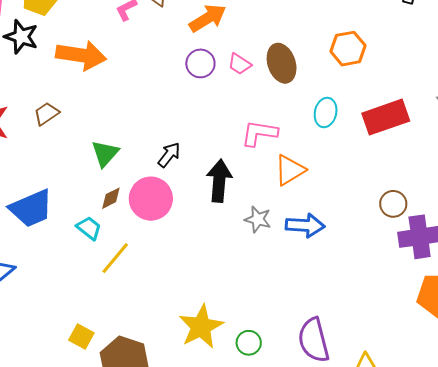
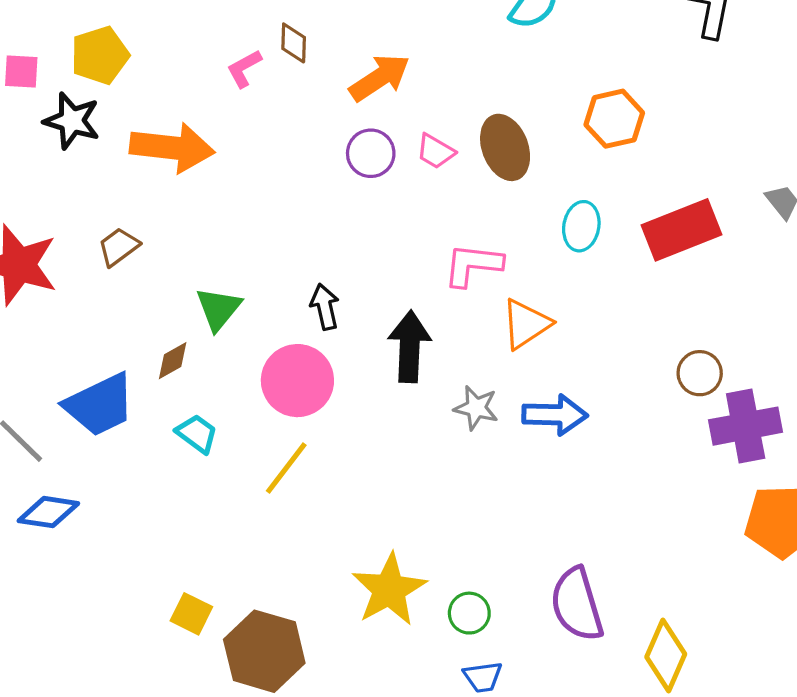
black arrow: (169, 155) -> (325, 307), turned -48
brown diamond: (111, 198) -> (173, 361), moved
yellow line: (115, 258) -> (286, 468), moved

